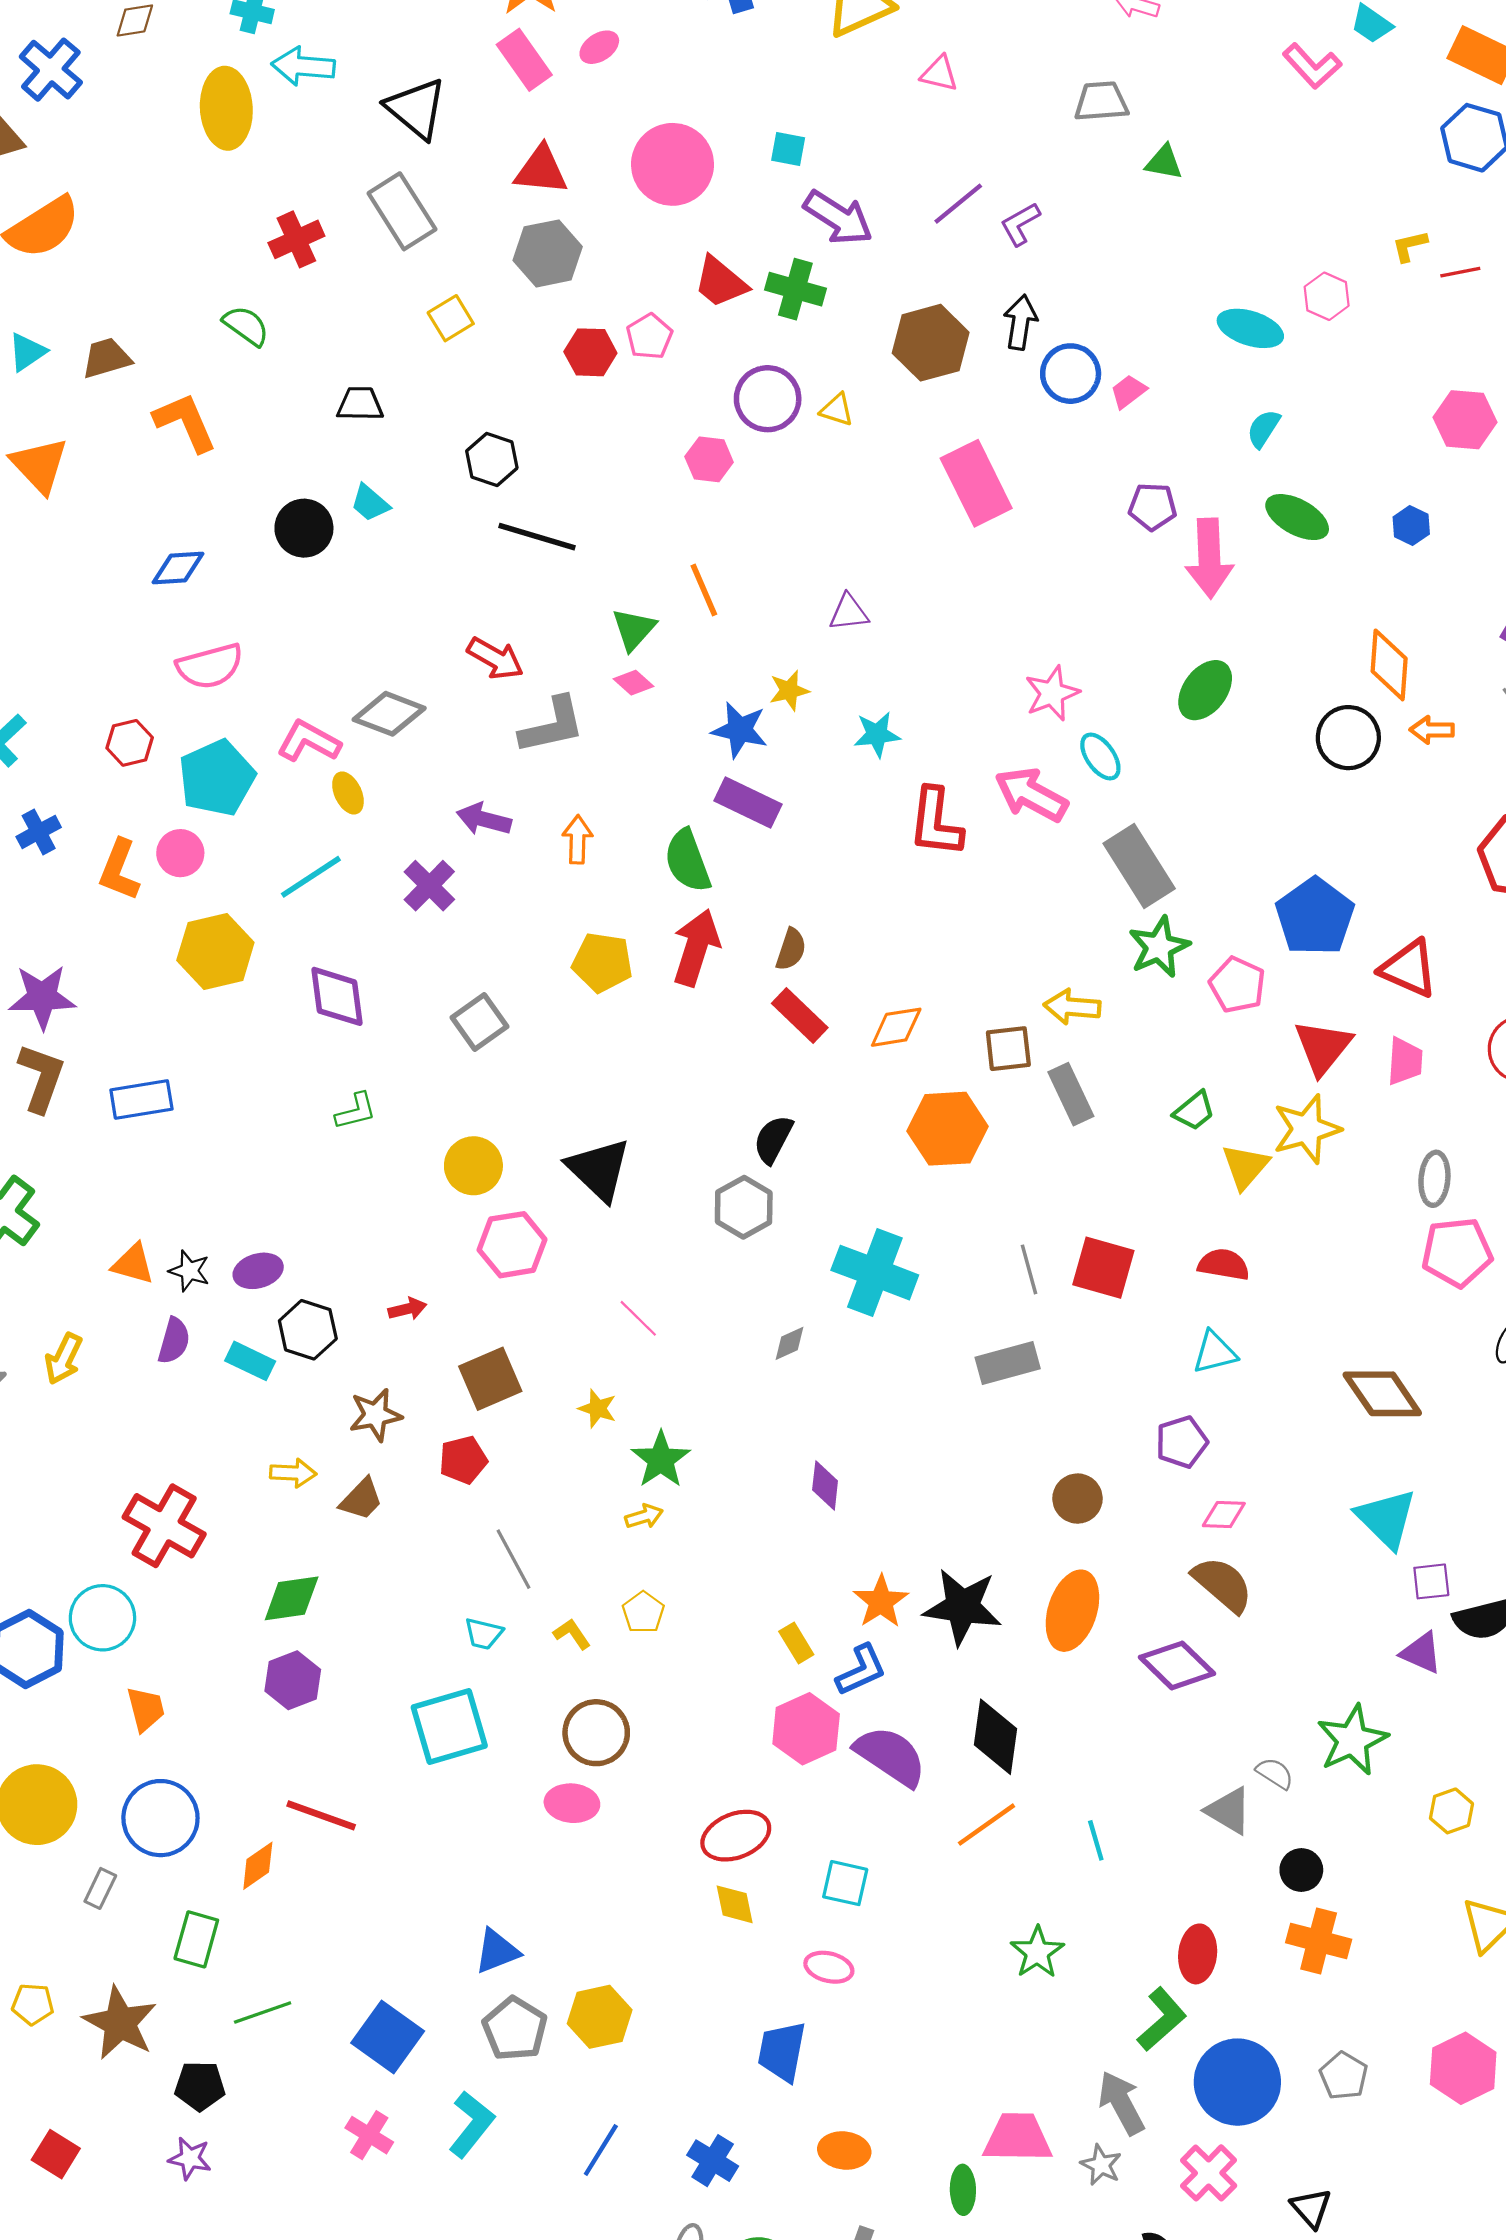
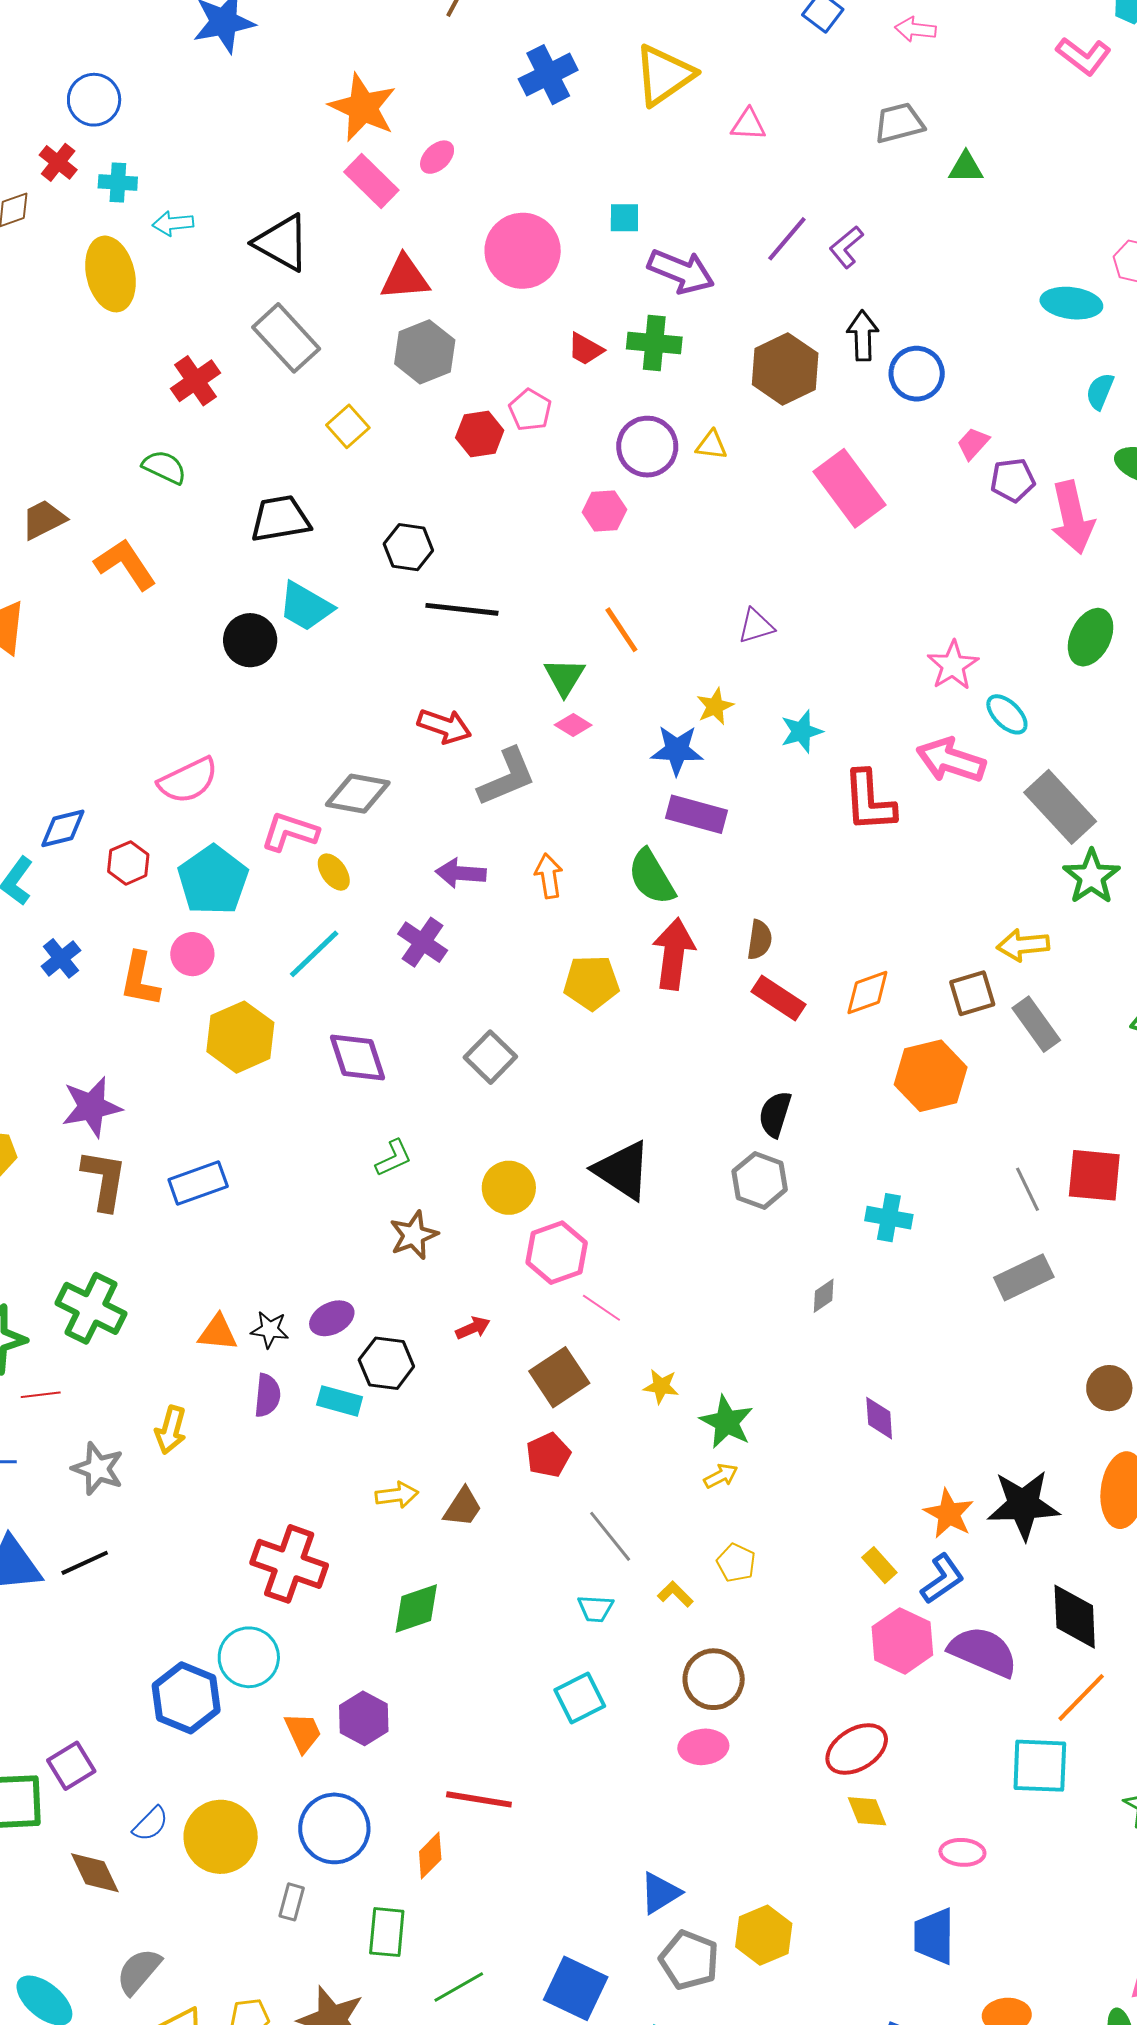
cyan arrow: (303, 66) -> (173, 223), size x0.7
red trapezoid: (721, 282) -> (585, 349), size x0.7
pink trapezoid: (1128, 391) -> (973, 443), moved
black trapezoid: (360, 404) -> (280, 519), size x1.4
cyan trapezoid: (370, 503) -> (306, 606), size x1.5
blue diamond: (178, 568) -> (63, 828), moved
cyan cross: (875, 1273) -> (889, 1218), size x0.6
pink line: (638, 1318) -> (601, 1308), moved
brown star: (375, 1415) -> (414, 1235), moved
purple hexagon: (293, 1680) -> (364, 1718), moved
cyan square: (449, 1726) -> (580, 1698), size x0.7
cyan square: (845, 1883) -> (1040, 1766), moved, size x1.4

